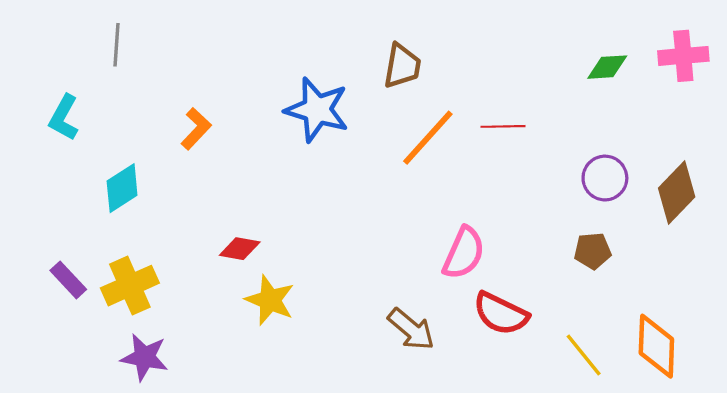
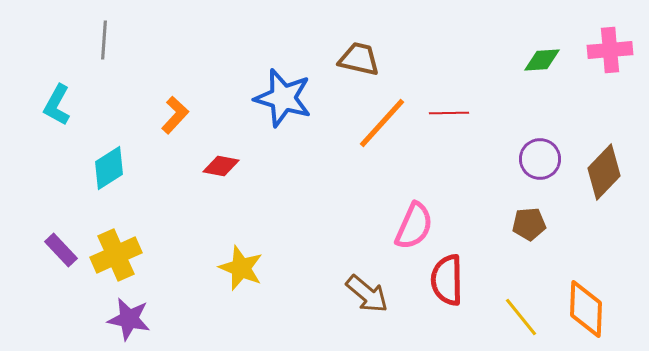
brown trapezoid: (402, 66) -> (359, 59), turned -87
red diamond: (240, 249) -> (221, 166), moved
red semicircle: (501, 314) -> (447, 280), turned 63

